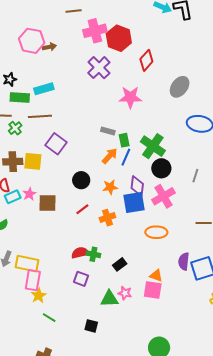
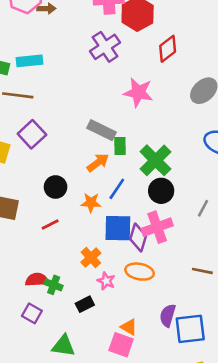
gray rectangle: (108, 131) -> (102, 130), size x1.5
blue line: (126, 157) -> (117, 189), moved
purple diamond: (137, 186) -> (138, 237), moved
orange cross: (107, 218) -> (91, 258), moved, turned -35
pink star: (125, 293) -> (106, 281), moved

